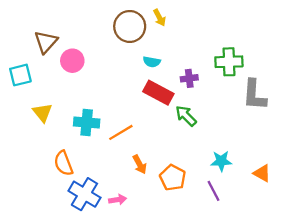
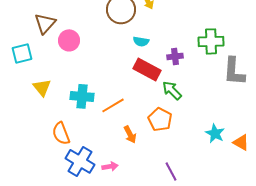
cyan star: (221, 161) -> (215, 133), moved, turned 30
orange pentagon: (173, 178) -> (160, 119), moved
purple line: (214, 191) -> (171, 171), moved

